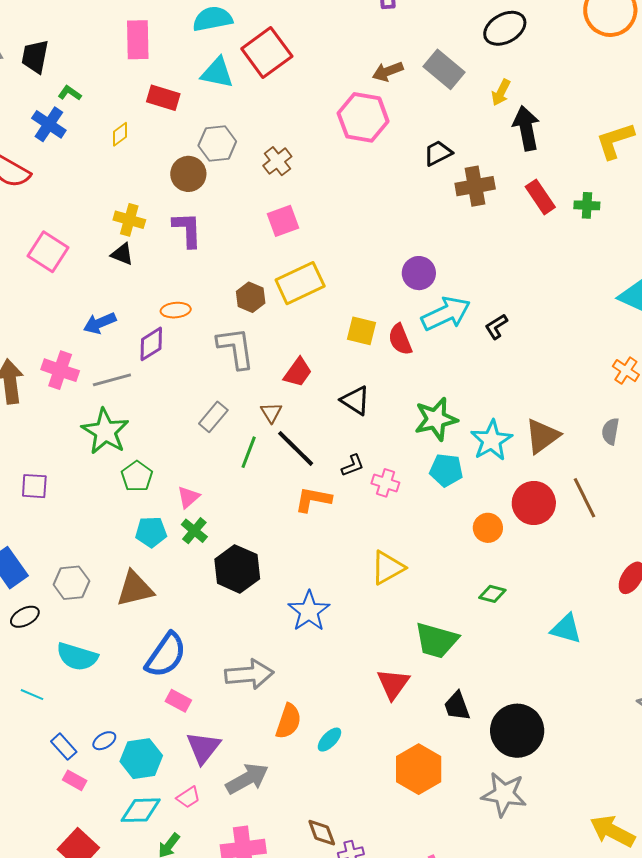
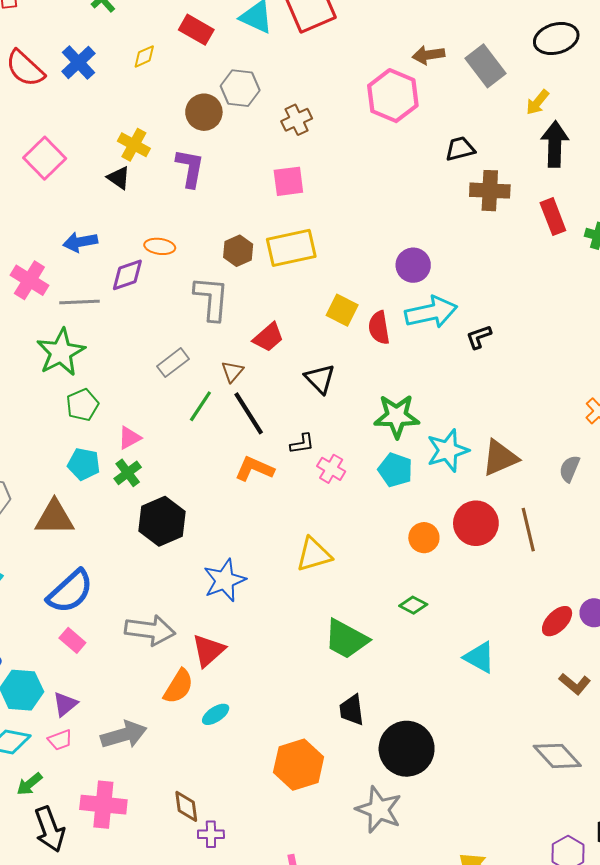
blue cross: (49, 124) -> (78, 62), moved
red triangle: (393, 684) -> (208, 651), moved
purple triangle: (203, 748) -> (65, 704), moved, size x0.7

